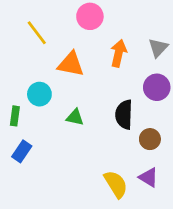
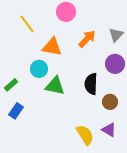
orange arrow: (119, 53) -> (87, 39), turned 30
cyan circle: (39, 94) -> (39, 69), moved
green rectangle: (15, 116) -> (11, 85), turned 40
green triangle: (75, 117) -> (55, 86), size x1.5

